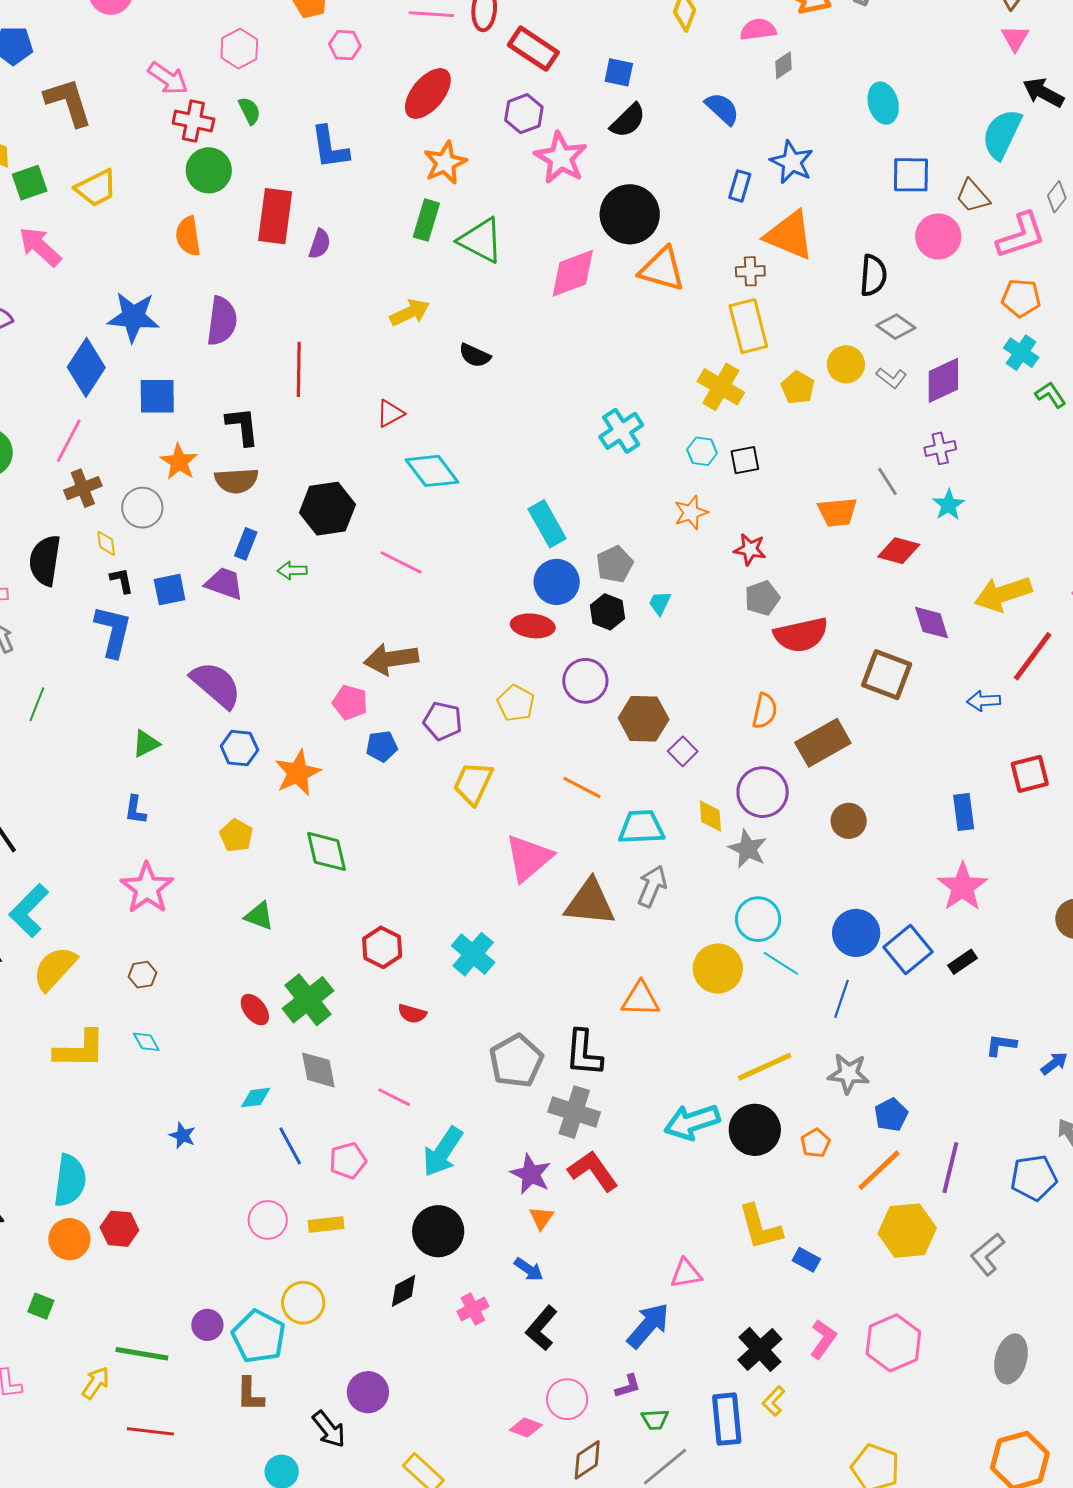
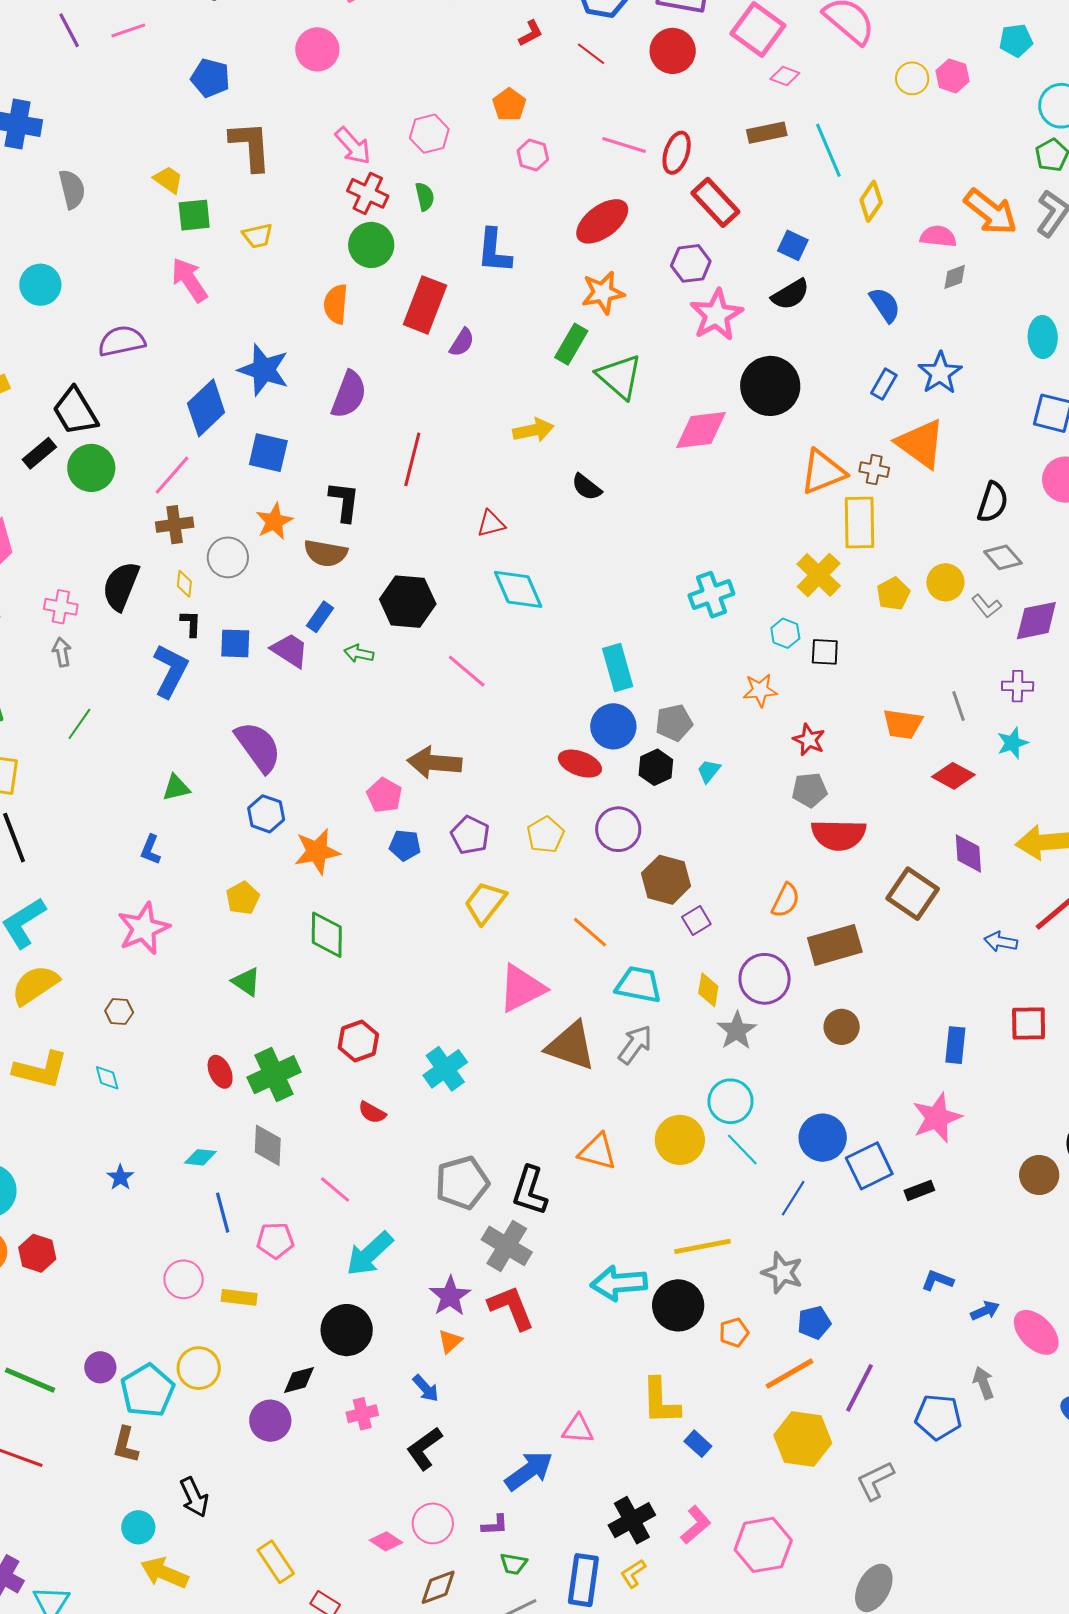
yellow trapezoid: (96, 188) -> (258, 236), size x0.7
orange triangle: (662, 269) -> (823, 472), moved, turned -51
purple circle: (368, 1392) -> (270, 1421), moved

